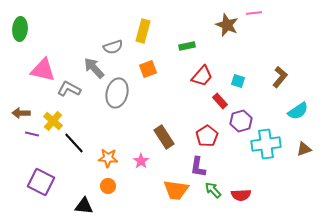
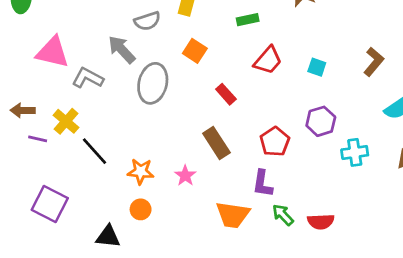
orange square: (148, 69) -> (195, 51), turned -36
red rectangle: (220, 101) -> (226, 94), moved
cyan cross: (266, 144) -> (355, 152), size x0.7

